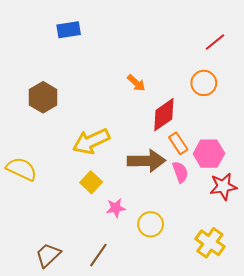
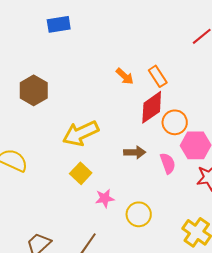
orange circle: (204, 83) -> (175, 122), moved
orange rectangle: (178, 143) -> (158, 76), moved
brown arrow: (146, 161) -> (135, 152), size x0.6

